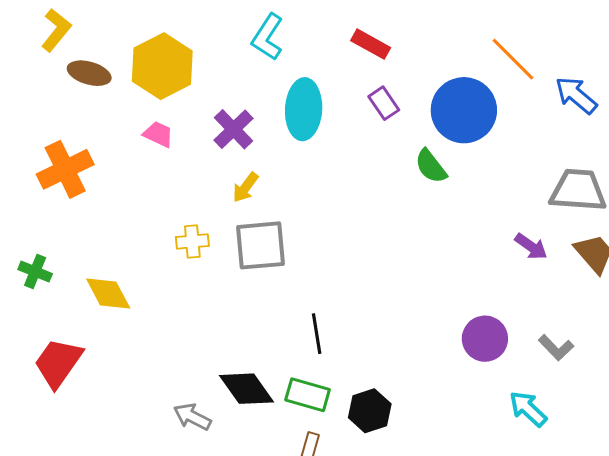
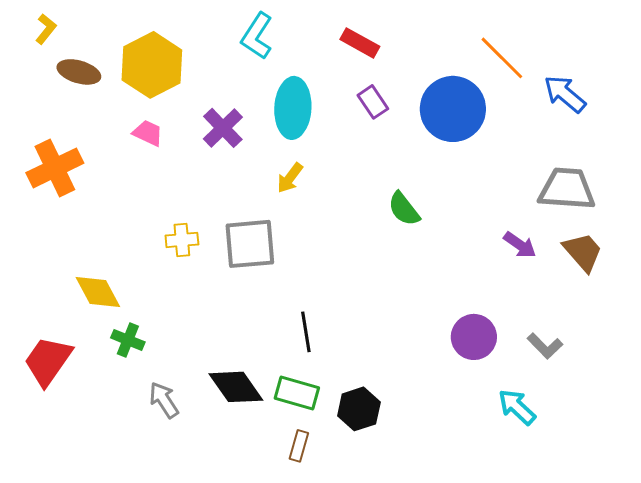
yellow L-shape: (56, 30) -> (46, 29), size x0.7
green semicircle: (431, 166) -> (404, 209), moved
yellow arrow: (245, 187) -> (290, 178), moved
green cross: (35, 272) -> (128, 340), moved
gray arrow: (192, 417) -> (164, 400), moved, turned 30

